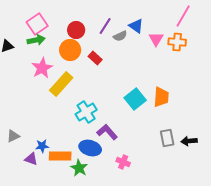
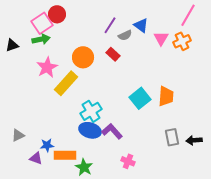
red circle: (76, 30) -> (57, 14), moved
orange cross: (177, 42) -> (182, 41), turned -30
orange circle: (70, 50) -> (83, 57), moved
red rectangle: (95, 58) -> (113, 54), moved
blue ellipse: (90, 148) -> (90, 130), moved

